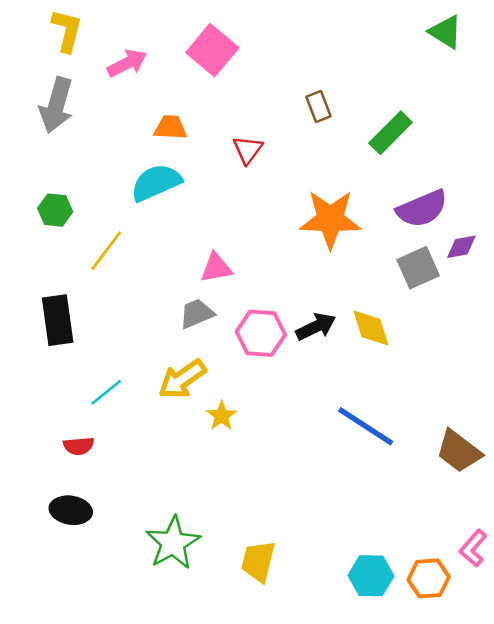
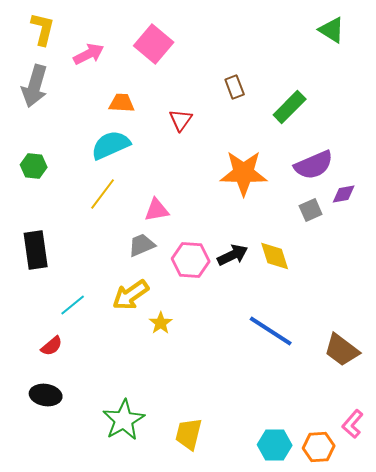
yellow line: (106, 251) -> (103, 194), moved
gray square: (418, 268) -> (311, 210), size x0.7
red semicircle: (79, 446) -> (52, 346), turned -35

